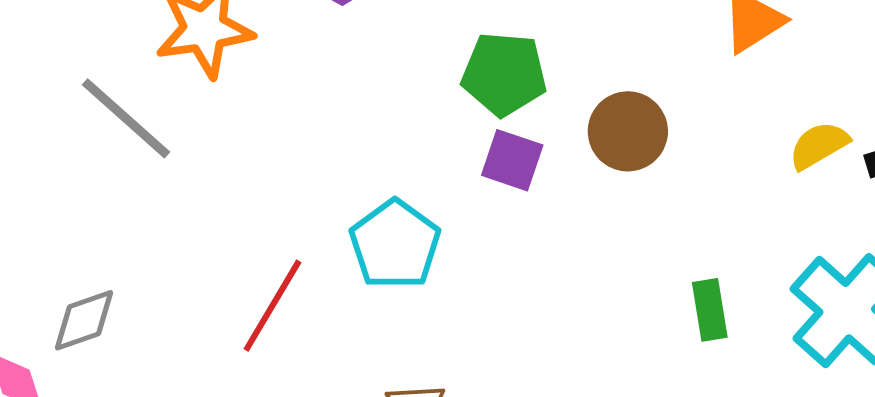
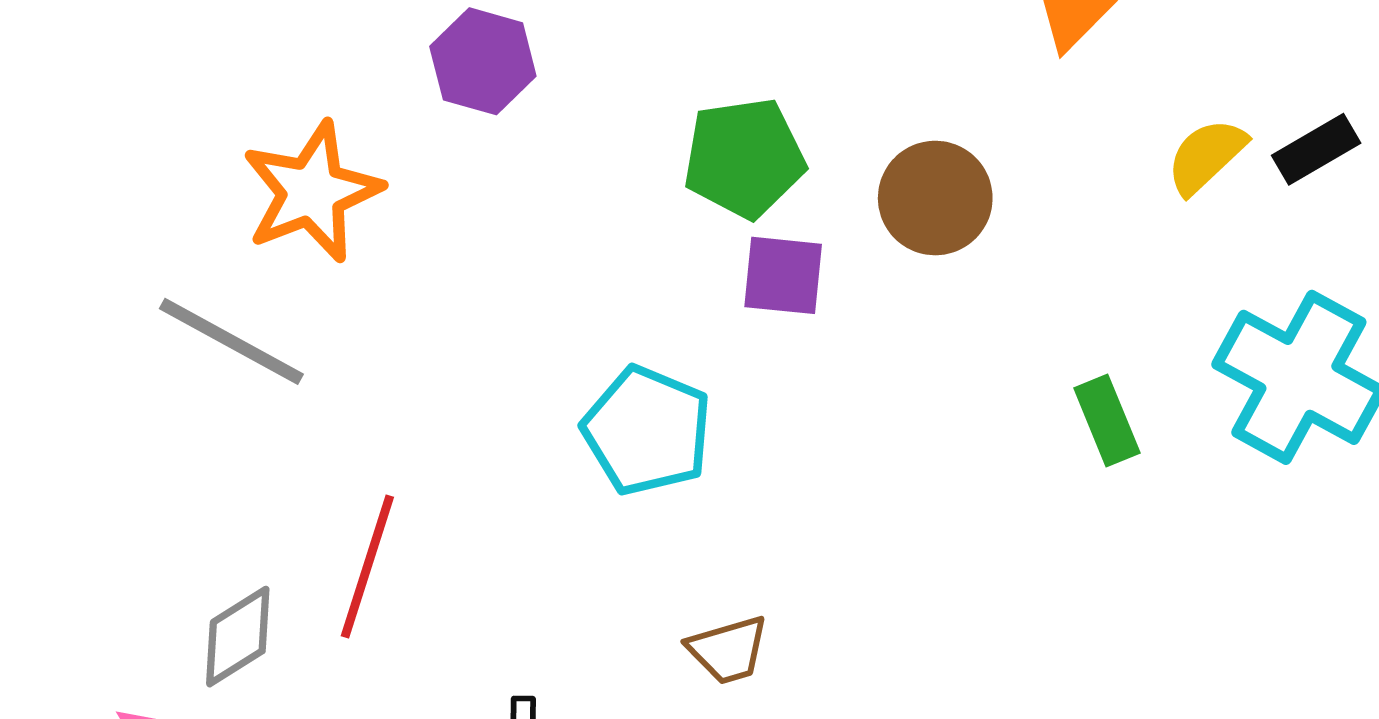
red line: (272, 306) -> (367, 566), moved

